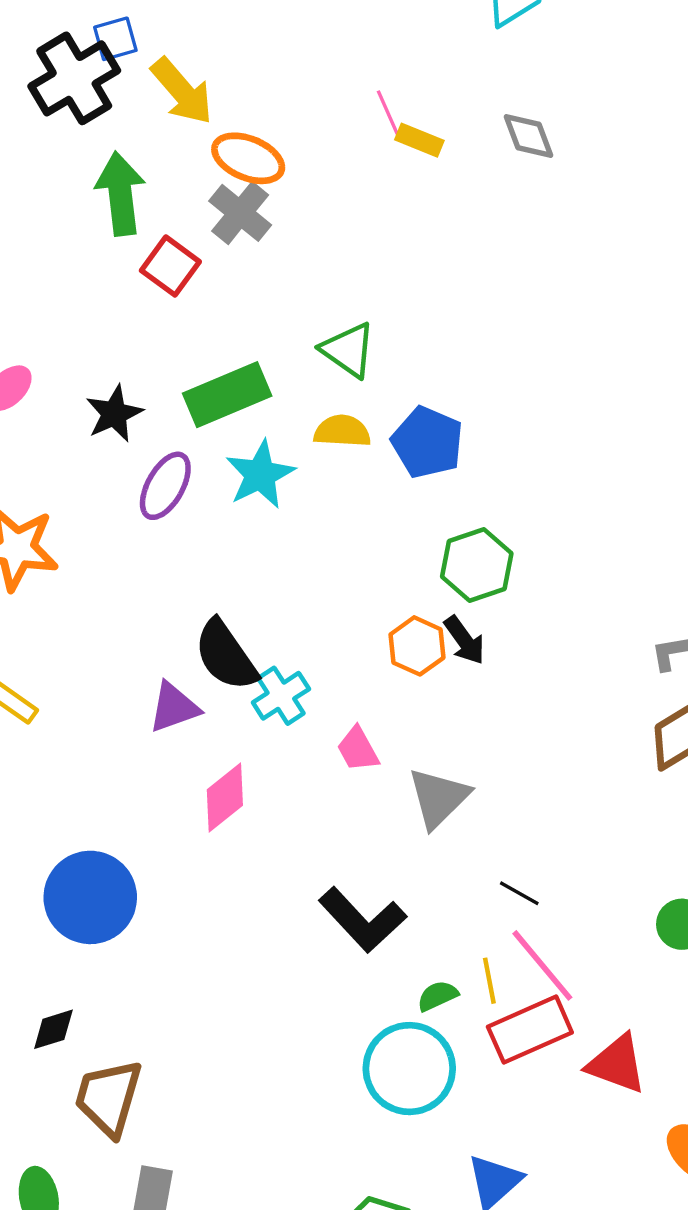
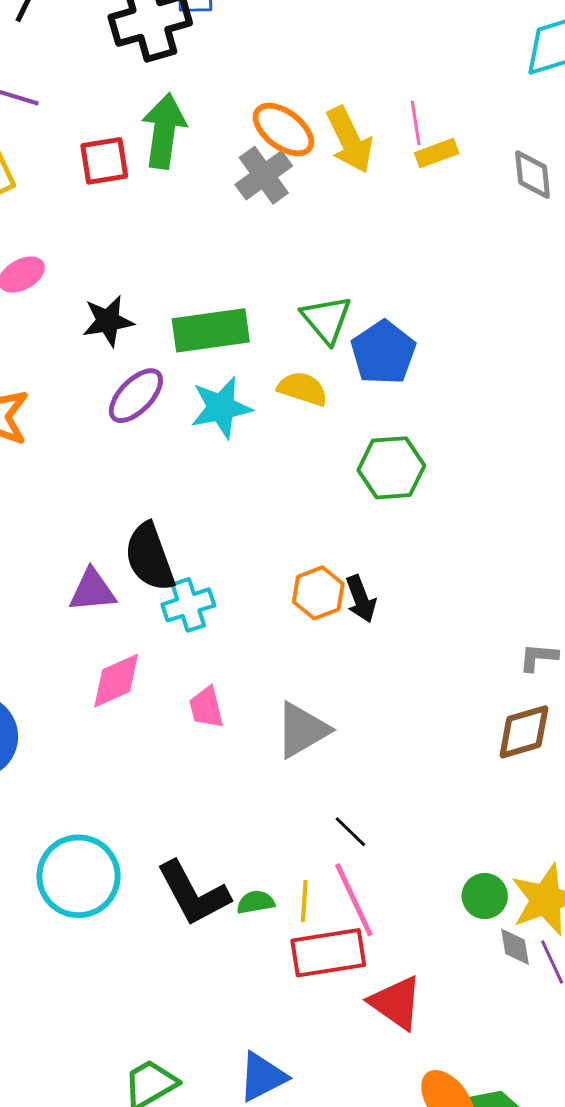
yellow arrow: (182, 91) -> (350, 140), moved
yellow rectangle: (419, 140) -> (437, 153), turned -57
red square: (170, 266) -> (104, 161), moved, turned 30
blue pentagon: (427, 442) -> (383, 353), moved
green hexagon: (477, 565) -> (391, 468), moved
pink trapezoid: (358, 749) -> (206, 707), moved
black L-shape: (362, 920) -> (193, 893), moved
cyan circle: (409, 1069) -> (78, 876), moved

